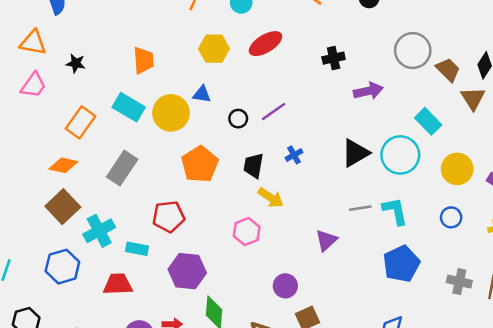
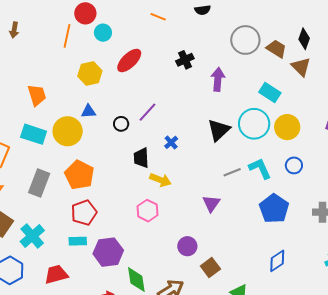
purple arrow: (368, 91) -> (218, 79), turned -60
orange pentagon: (200, 164) -> (79, 175), moved
yellow circle: (457, 169) -> (287, 127), moved
blue circle: (451, 217) -> (294, 165), moved
cyan rectangle: (137, 249) -> (78, 241), moved

